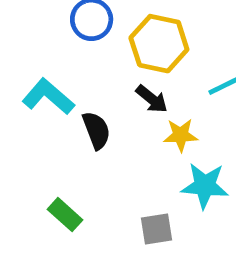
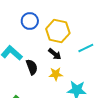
yellow star: (181, 135) -> (56, 74), moved

